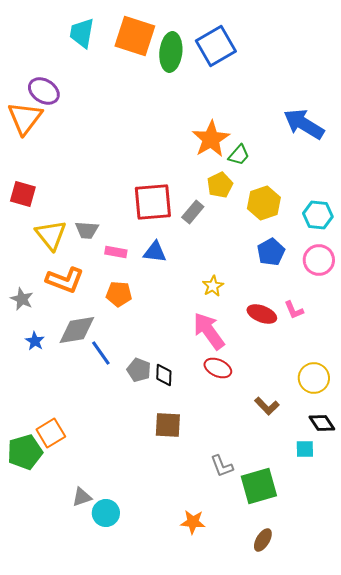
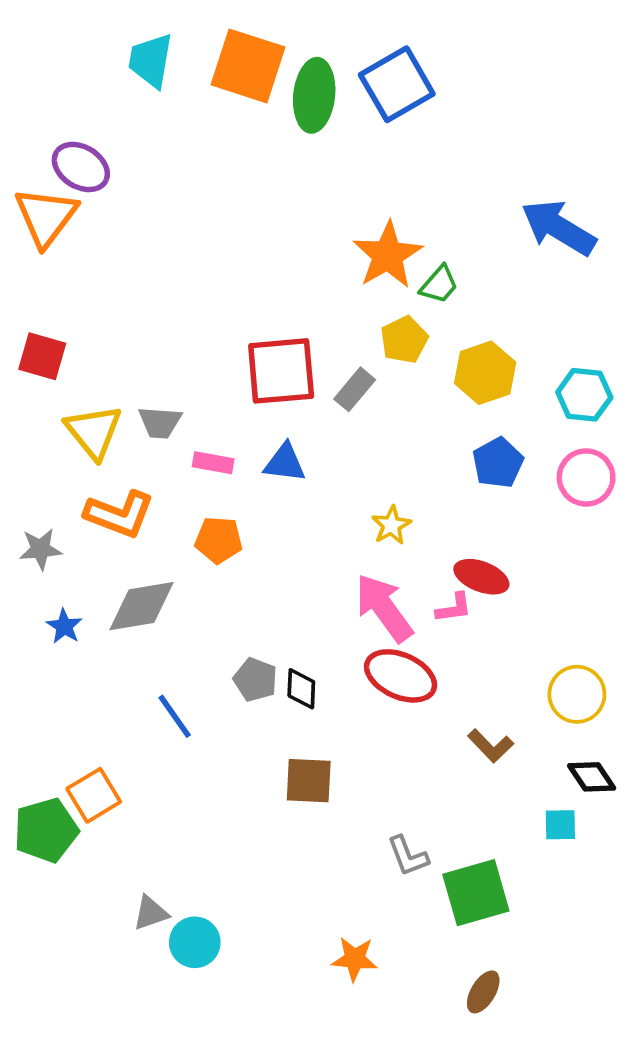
gray star: (22, 299) -> (40, 549), turned -30
pink L-shape: (294, 310) -> (454, 608), moved, turned -75
blue line: (101, 353) -> (175, 716), moved
red ellipse: (218, 368) -> (401, 676), size x1.4

